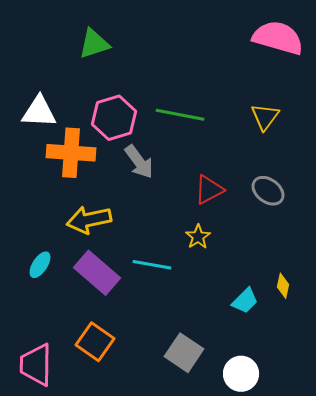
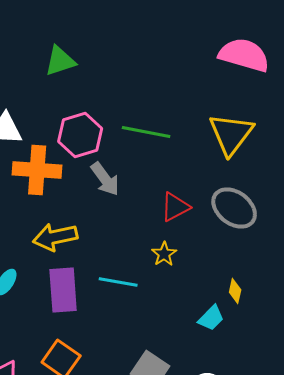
yellow triangle: (265, 117) -> (231, 134), size x1.6
gray ellipse: (268, 191) -> (234, 208), size x1.4
purple rectangle: (97, 273) -> (63, 290), turned 45
yellow diamond: (283, 286) -> (235, 291), moved

